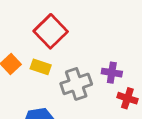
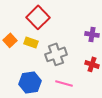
purple cross: (112, 73) -> (92, 34), moved

